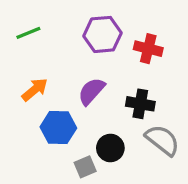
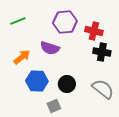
purple semicircle: (91, 91) -> (50, 48), moved, turned -114
black cross: (140, 104) -> (102, 52), moved
black circle: (110, 148) -> (67, 84), moved

